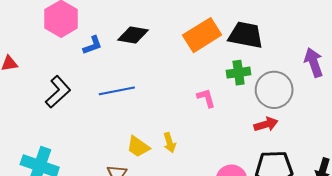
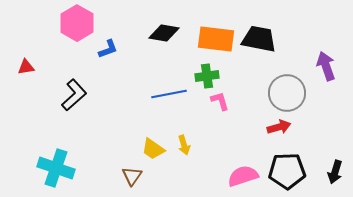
black diamond: (133, 35) -> (164, 33), moved
orange rectangle: (202, 35) -> (216, 39), turned 39
green cross: (239, 73) -> (207, 76), moved
blue line: (117, 91) -> (169, 94), moved

